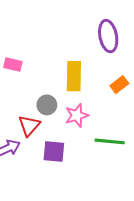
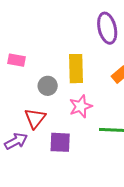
gray circle: (47, 105) -> (48, 86), moved

